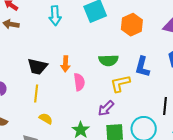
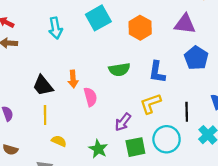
black trapezoid: (37, 66) -> (43, 86), turned 45
yellow L-shape: (120, 83) -> (151, 104), moved

